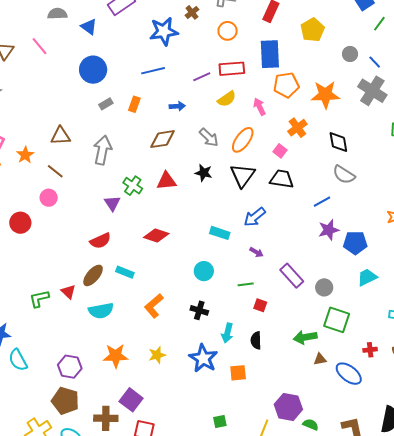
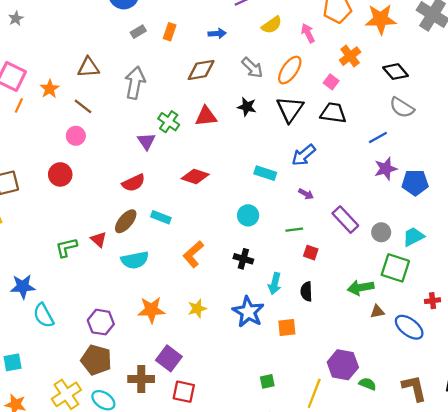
black diamond: (338, 142) -> (395, 72), turned -30
red circle: (20, 223) -> (60, 174), moved
cyan trapezoid: (367, 277) -> (413, 237), moved

